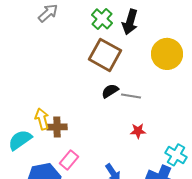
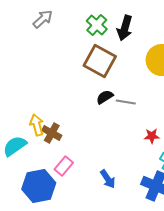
brown cross: (57, 127) -> (52, 133), turned 30
red star: (138, 131) -> (152, 136), moved

